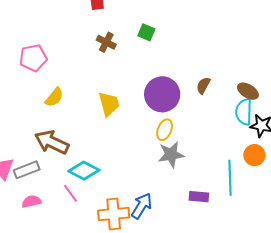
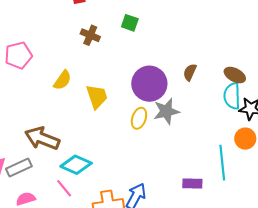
yellow semicircle: (54, 97) -> (62, 80), moved
yellow ellipse: (165, 130) -> (139, 118), moved
gray star: (171, 155) -> (166, 111), moved

